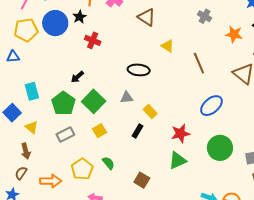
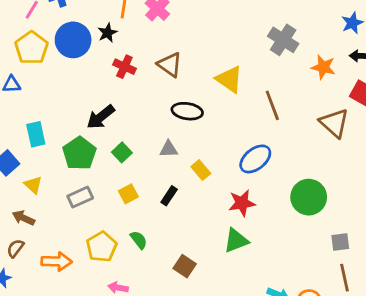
gray cross: (205, 16) -> (283, 40), size x1.5
brown triangle: (146, 17) -> (170, 65), moved
yellow pentagon: (26, 30) -> (31, 48), turned -30
yellow triangle: (167, 46) -> (229, 79), size x1.5
black arrow: (77, 77) -> (101, 117), size x1.5
green square: (94, 101) -> (122, 152), size x0.6
blue ellipse: (211, 106) -> (255, 159), moved
black rectangle: (138, 131) -> (169, 196), moved
green circle: (220, 148) -> (309, 197), moved
brown arrow: (26, 151) -> (23, 218), turned 126

